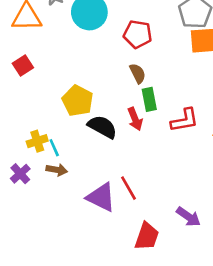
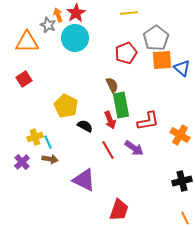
red pentagon: (138, 34) -> (126, 53), moved, turned -30
green rectangle: (149, 99) -> (121, 105), size x1.4
black semicircle: (102, 127) -> (85, 126), size x0.7
red line: (128, 188) -> (108, 150), moved
purple arrow: (188, 217) -> (134, 148), moved

